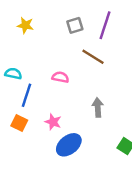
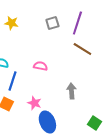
brown line: (93, 57) -> (82, 49), moved
blue ellipse: (69, 145) -> (47, 122), turned -75

